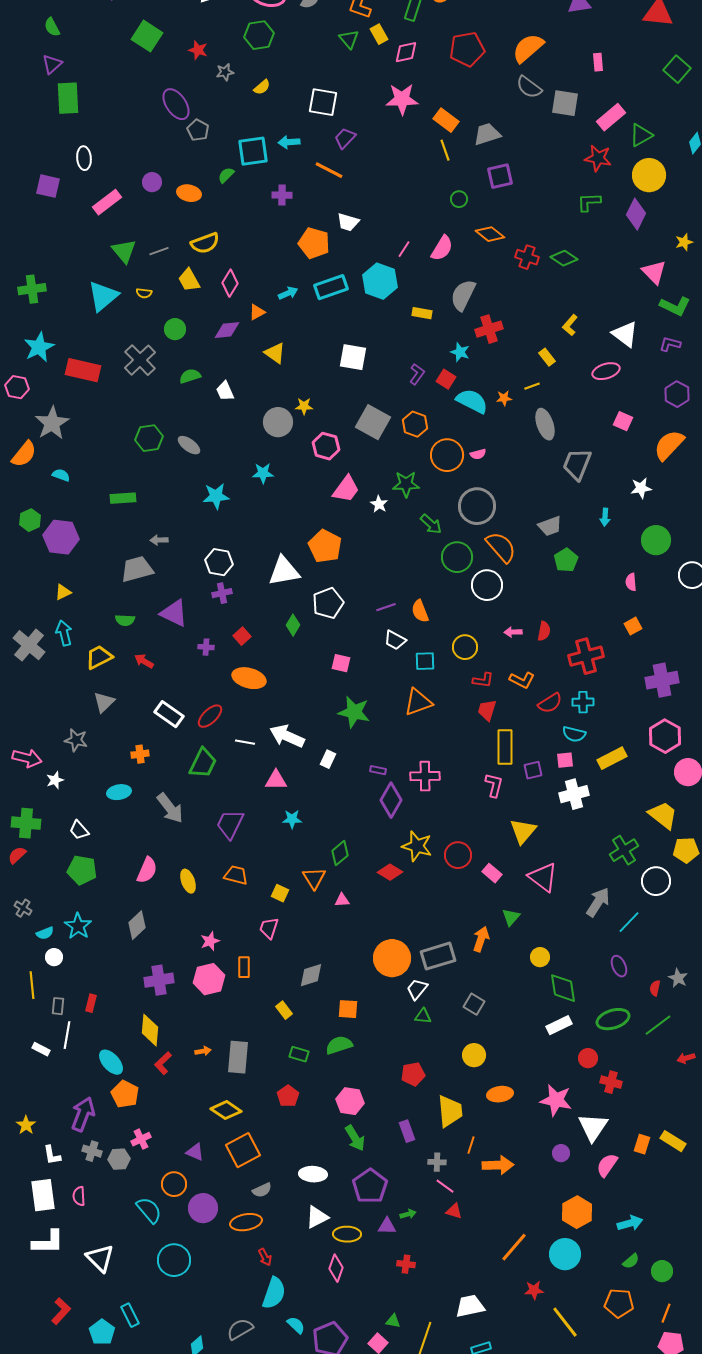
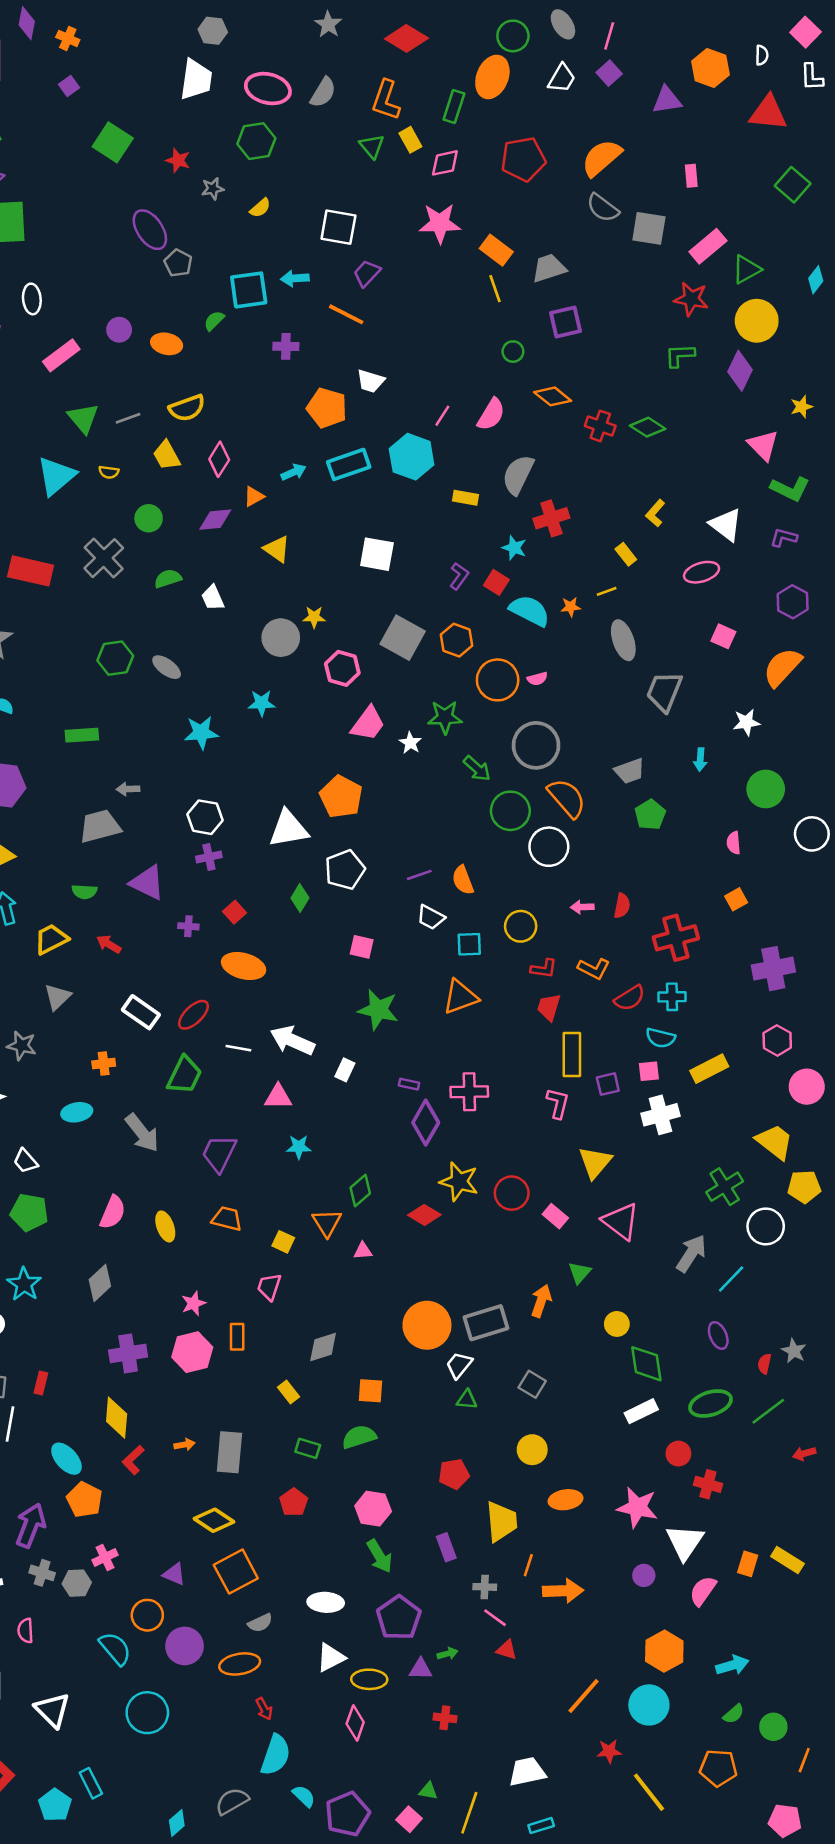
pink hexagon: (665, 736) -> (777, 1040), size x0.7
orange line: (666, 1313) -> (804, 1760), moved

